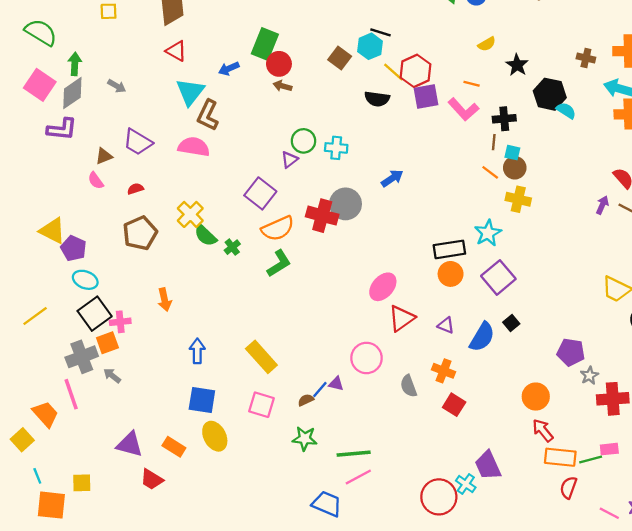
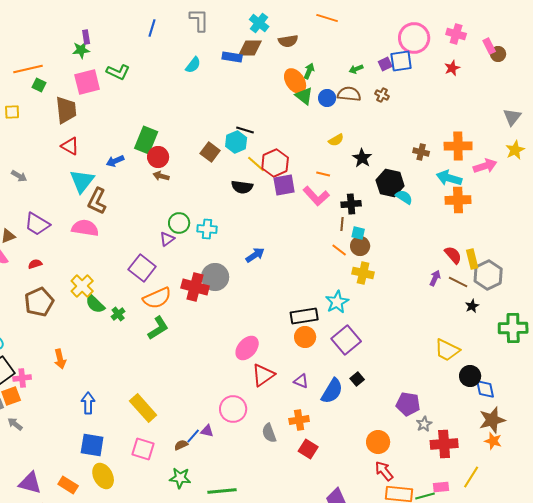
orange cross: (444, 371) -> (299, 420), turned -30

